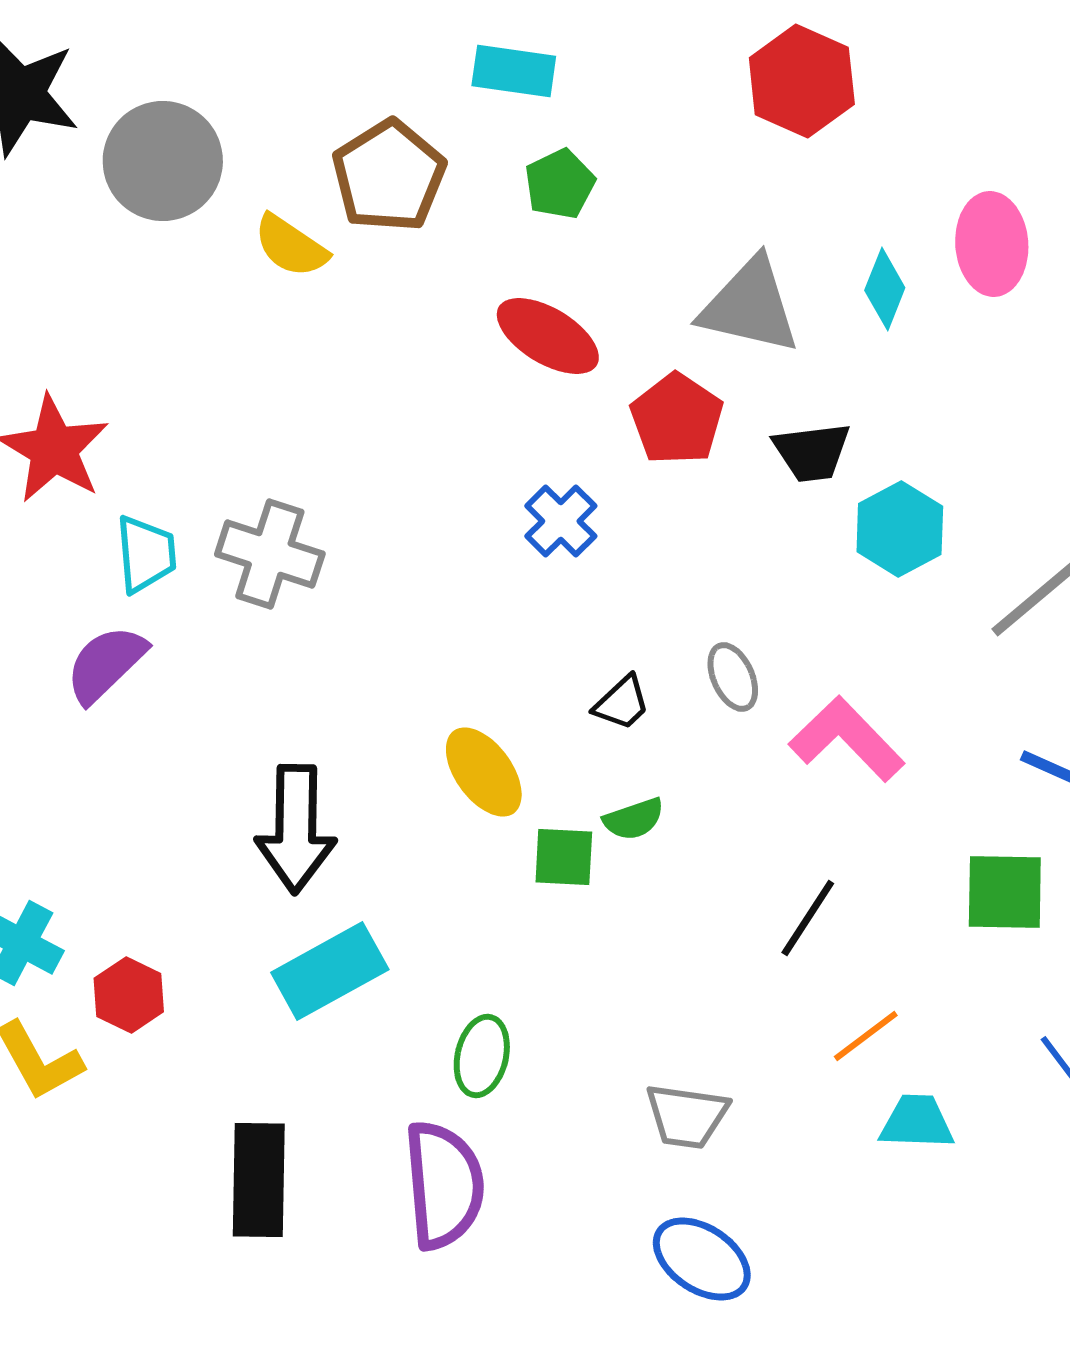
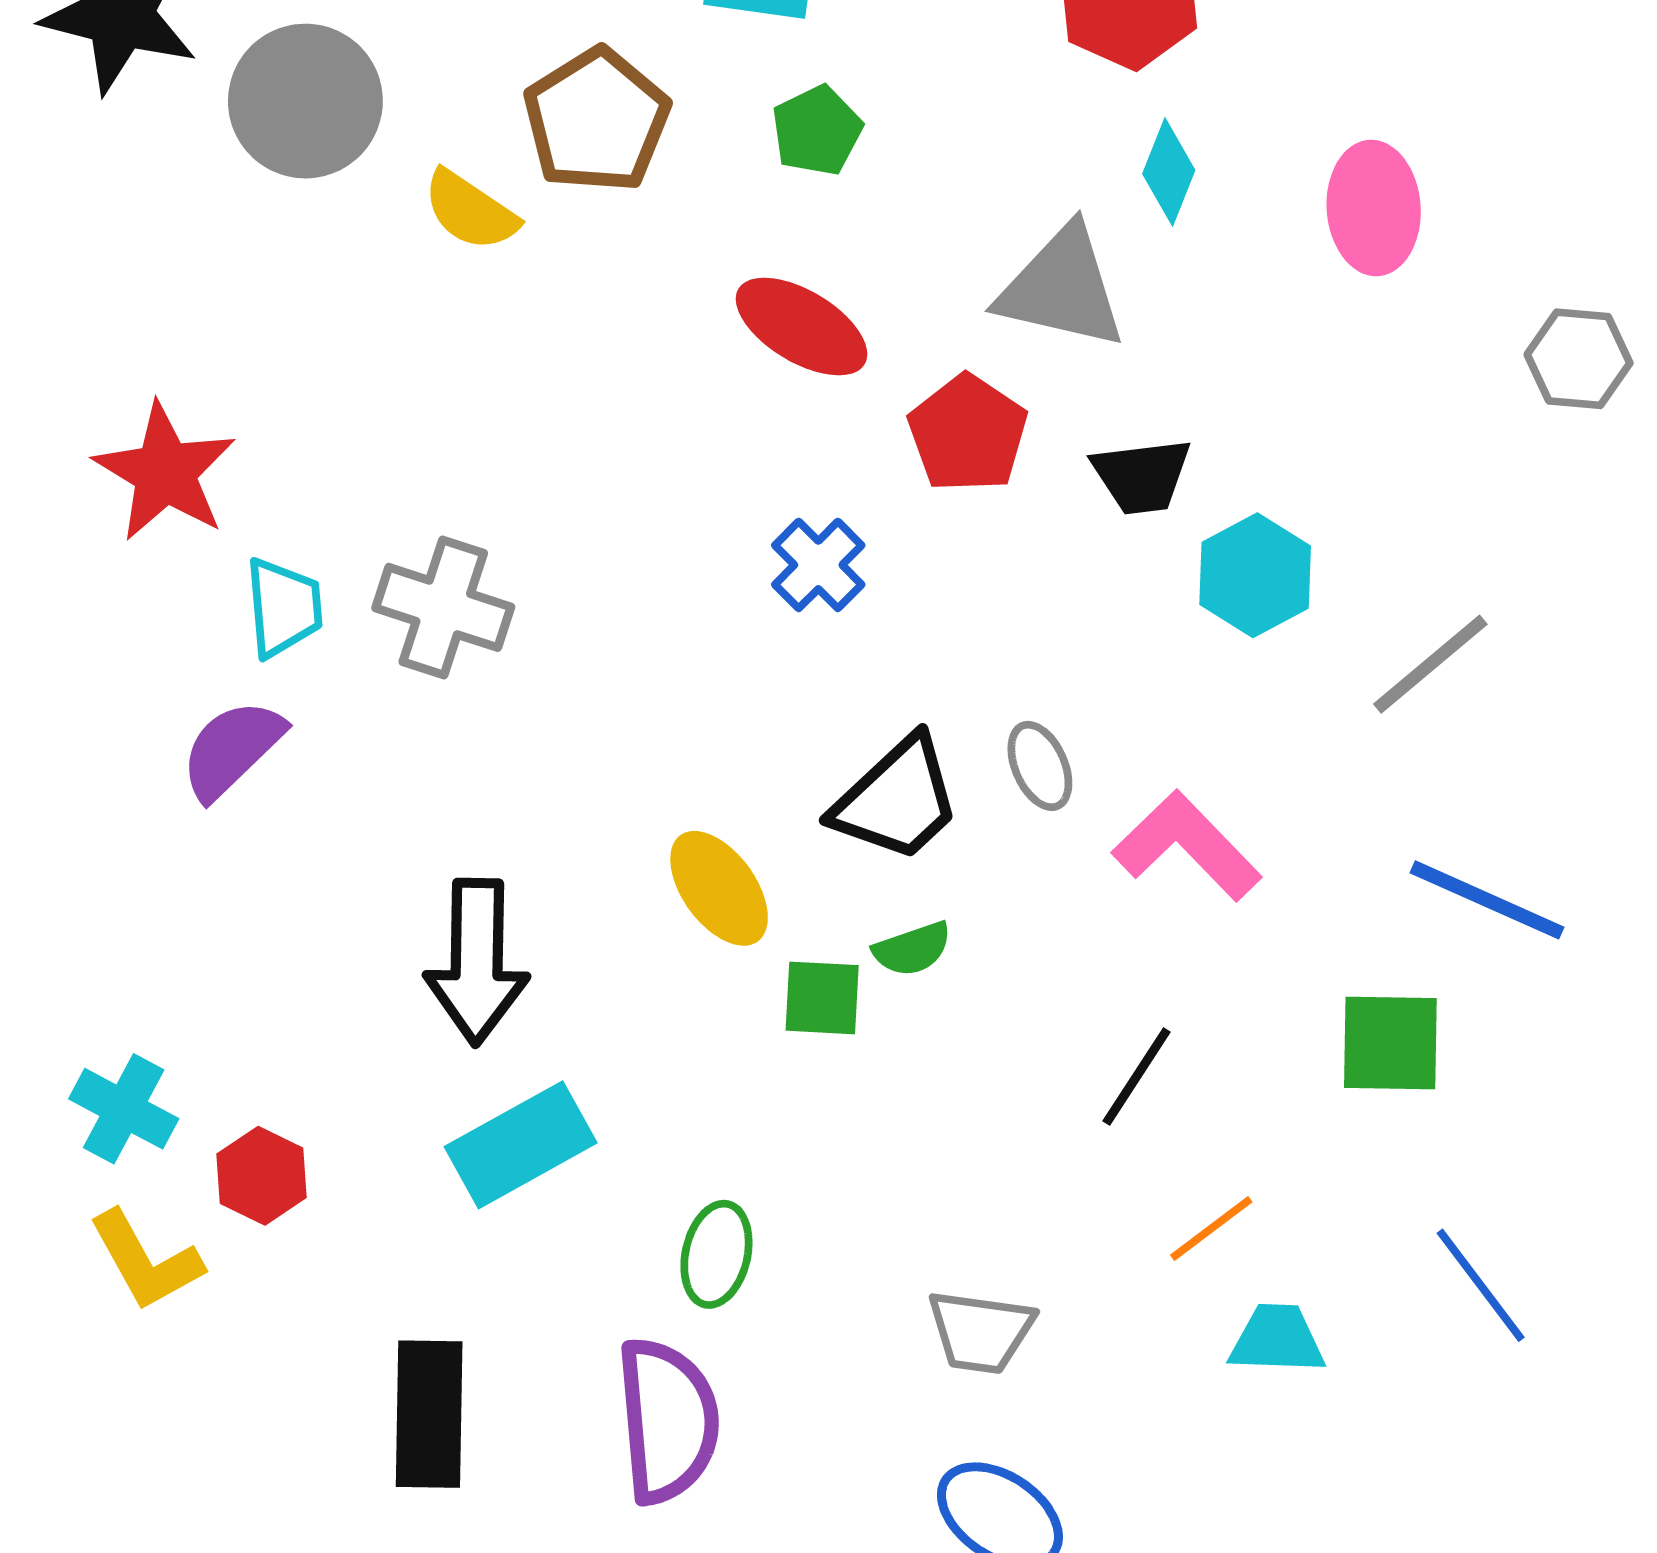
cyan diamond: (885, 289) -> (1169, 172), moved
black trapezoid: (622, 703) -> (897, 799), size x1.8

